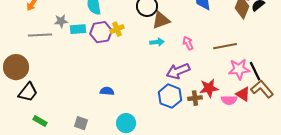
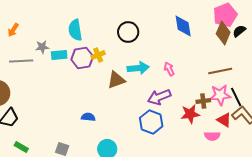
brown triangle: (161, 20) -> (116, 80), moved
cyan arrow: (157, 42) -> (138, 68), size x1.5
brown line: (225, 46) -> (220, 71), moved
brown cross: (195, 98) -> (203, 101), moved
pink semicircle: (229, 100) -> (212, 136), moved

